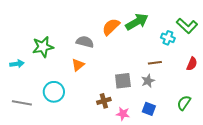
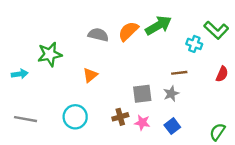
gray semicircle: (85, 42) -> (98, 35), moved
cyan circle: (54, 92) -> (75, 117), moved
green semicircle: (184, 103) -> (217, 132), moved
blue square: (149, 109) -> (172, 126), turned 32
pink star: (123, 114) -> (142, 123), moved

